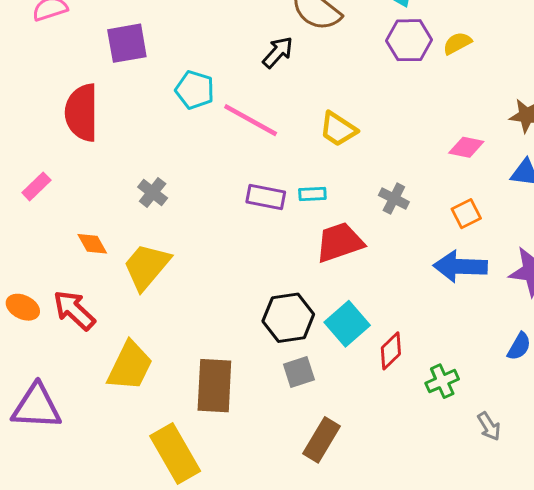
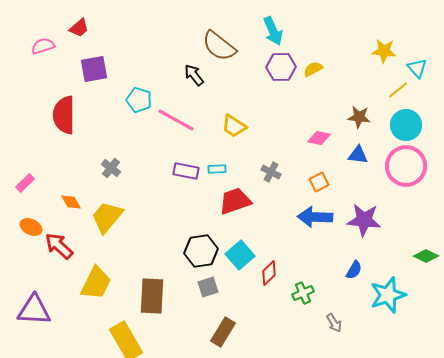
black arrow: (278, 52) -> (194, 75), turned -80
pink rectangle: (36, 186) -> (25, 183), moved
orange ellipse: (23, 307) -> (31, 227), moved

